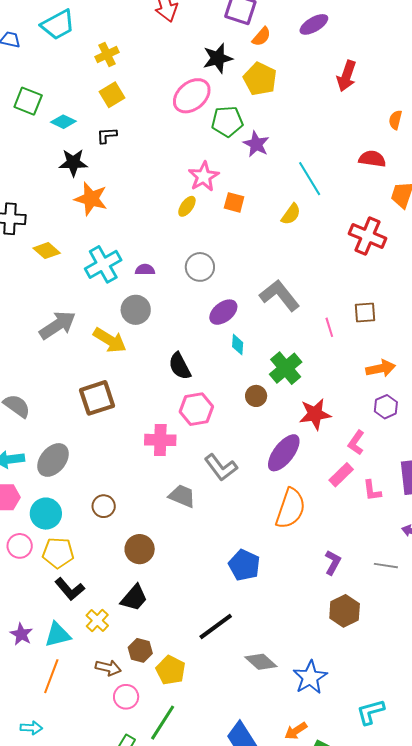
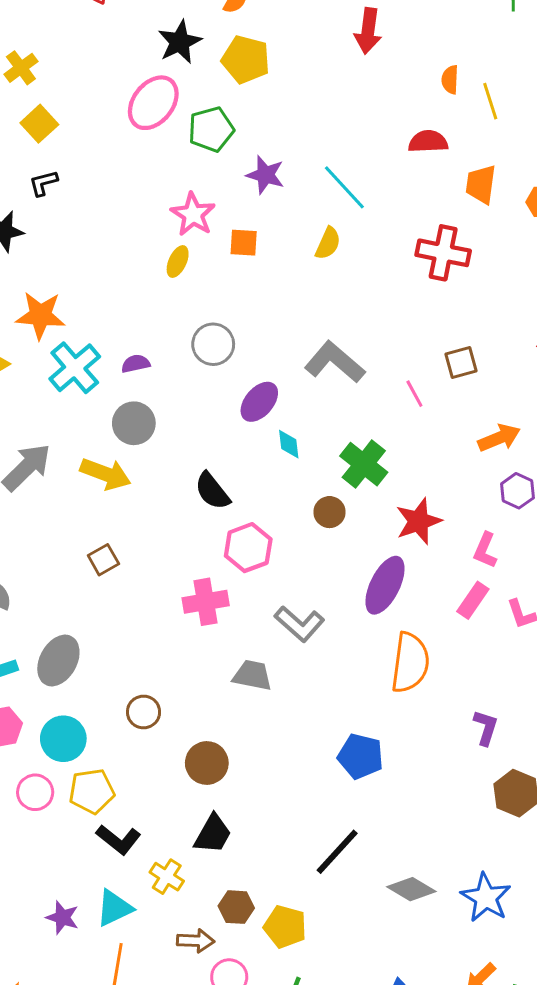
purple star: (256, 144) -> (265, 175), moved
orange star: (91, 199) -> (40, 315), moved
brown square: (97, 398) -> (103, 560), size x0.6

